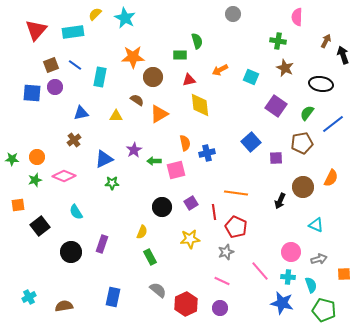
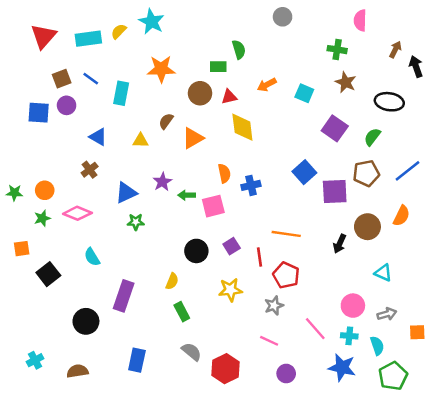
yellow semicircle: (95, 14) -> (119, 31), moved
brown circle: (153, 77) -> (200, 93), moved
brown semicircle: (137, 100) -> (166, 121), turned -88
blue triangle: (81, 113) -> (98, 137), turned 42
blue line: (333, 124) -> (408, 171), moved
purple square: (276, 158) -> (335, 192), size x1.6
purple rectangle: (102, 244) -> (124, 296), size x1.4
black circle: (71, 252) -> (86, 321), moved
purple circle: (220, 308) -> (286, 374), moved
green pentagon: (324, 310) -> (393, 376), turned 30

